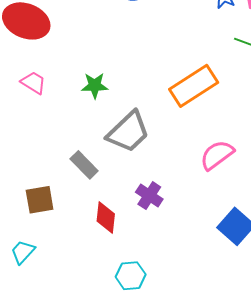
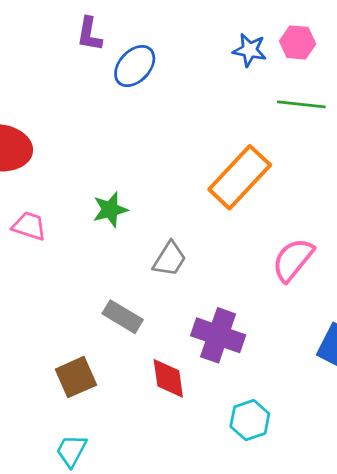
gray trapezoid: (128, 132) -> (170, 259), size x0.6
purple cross: (149, 196) -> (218, 335), size x1.4
cyan hexagon: (131, 276) -> (250, 420), moved

